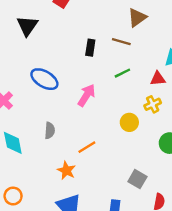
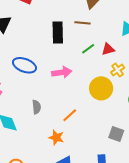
black rectangle: (90, 48) -> (58, 32), size x1.5
red triangle: (158, 79) -> (108, 49), moved
pink arrow: (87, 95) -> (62, 72), turned 60
yellow circle: (129, 122) -> (101, 88), size x1.5

